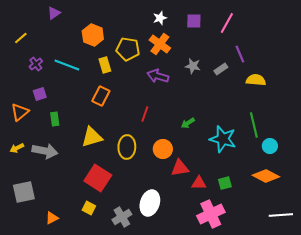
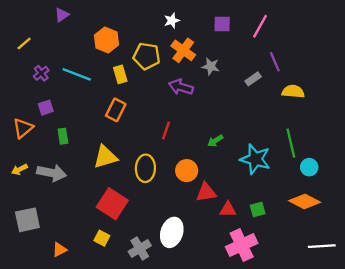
white star: (160, 18) -> (172, 21), moved
gray star: (193, 66) -> (211, 66), moved

